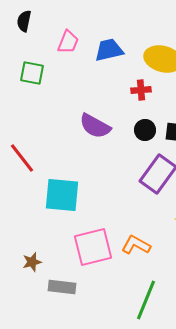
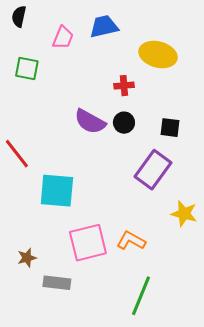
blue trapezoid: (109, 50) -> (104, 26), moved
red cross: (141, 90) -> (124, 86), moved
black circle: (145, 130) -> (124, 123), moved

